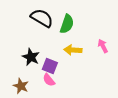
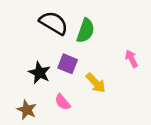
yellow arrow: (73, 50) -> (96, 83), moved, turned -138
purple square: (50, 66) -> (68, 64), moved

